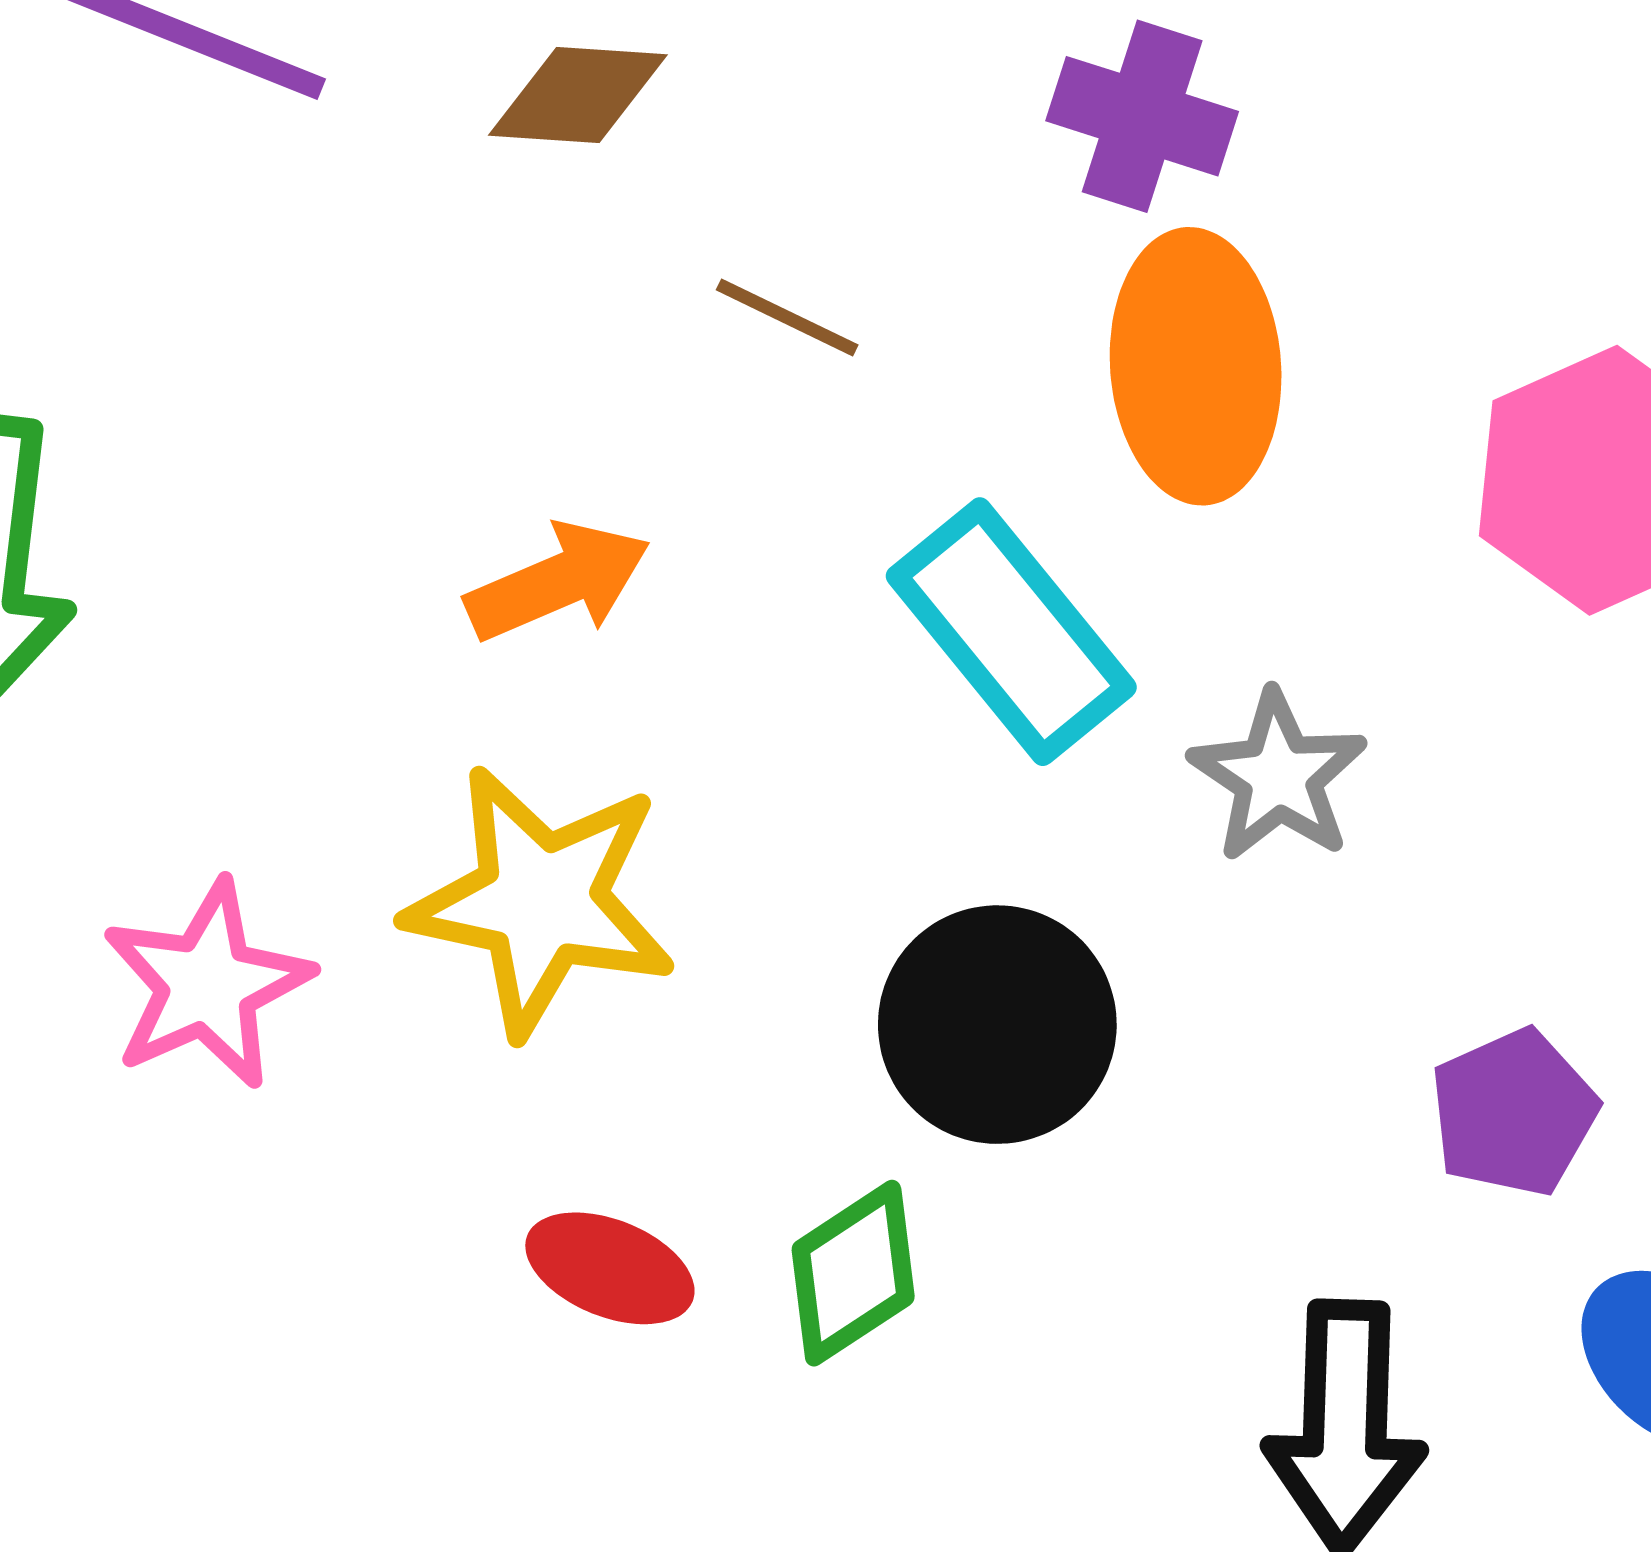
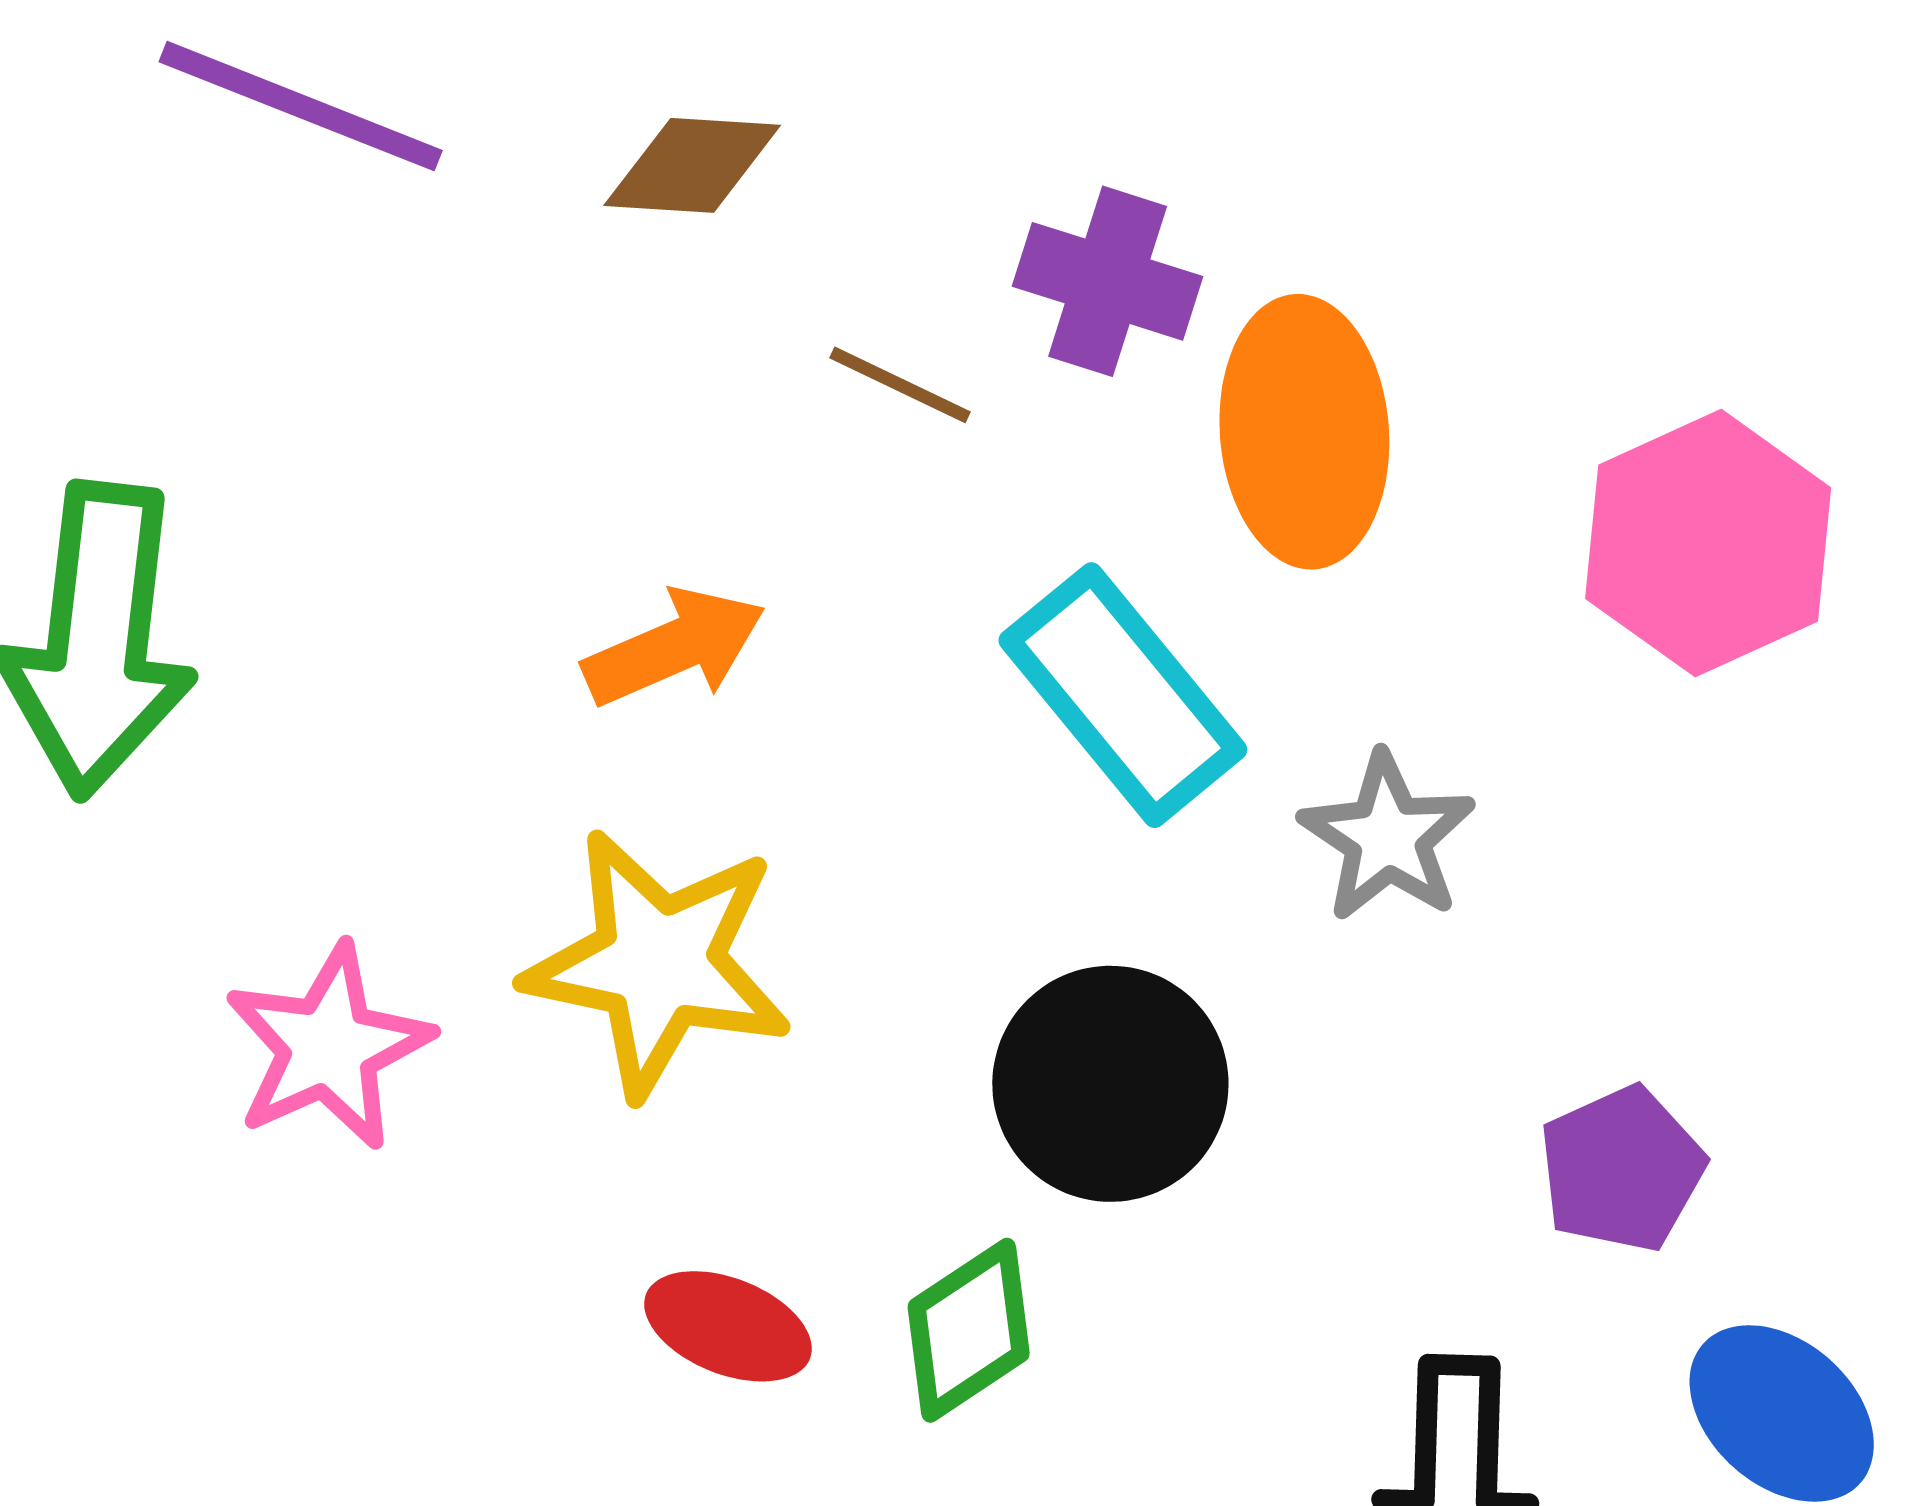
purple cross: (1142, 116) -> (1108, 281), moved

